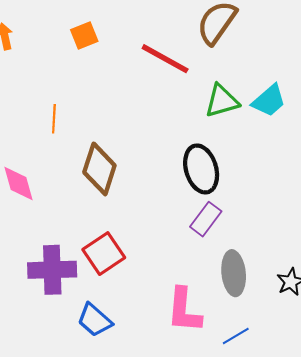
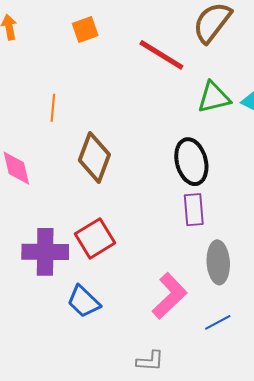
purple rectangle: (206, 219) -> (194, 210), turned -44
pink L-shape: (184, 310) -> (170, 296), turned -141

